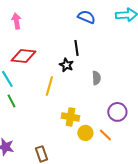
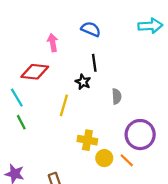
blue semicircle: (86, 17) -> (91, 29), moved
pink arrow: (16, 21) -> (53, 43), moved
purple circle: (117, 112) -> (140, 135), size x1.4

